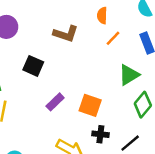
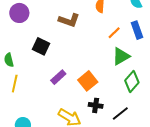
orange line: (113, 38) -> (114, 33), moved
orange square: (90, 105) -> (88, 81), turned 30

